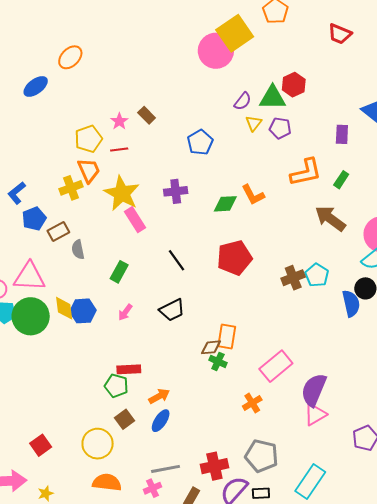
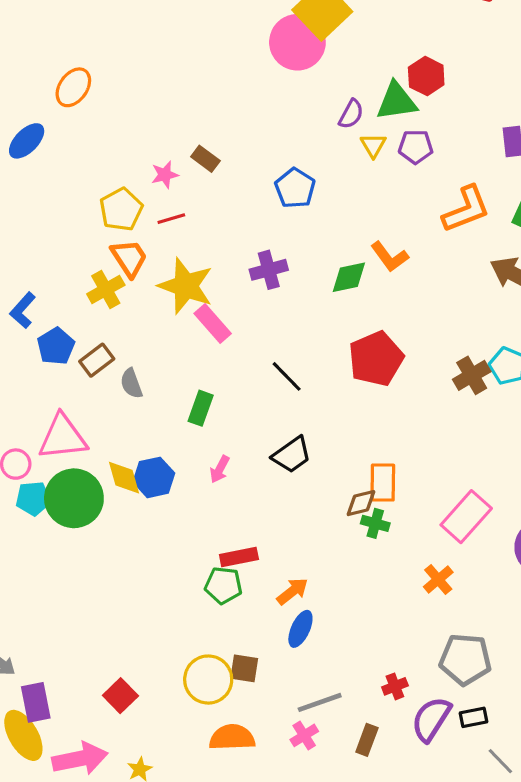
pink star: (119, 121) -> (165, 175), turned 30
brown square: (124, 419) -> (244, 668), moved, turned -36
red cross: (214, 466) -> (395, 686), size x0.6

